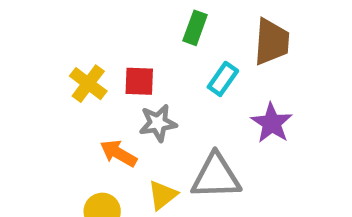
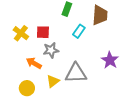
purple star: (272, 123) -> (110, 60), moved

